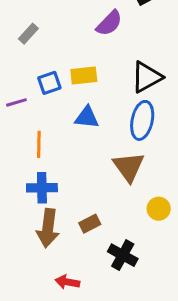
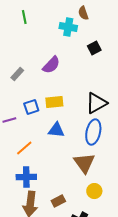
purple semicircle: (109, 23) -> (51, 65), moved
orange line: (39, 144) -> (24, 148), turned 48
yellow circle: (159, 209) -> (94, 191), moved

